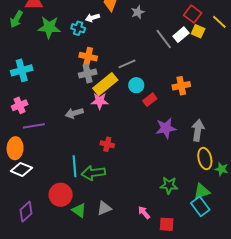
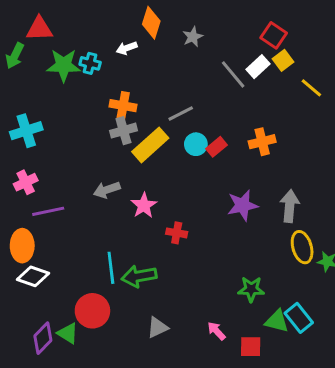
yellow line: (219, 22) -> (311, 88), moved
cyan cross: (78, 28) -> (90, 63), moved
yellow square: (198, 31) -> (283, 60), turned 32
red rectangle: (150, 100) -> (217, 147), moved
pink star: (100, 101) -> (144, 205), moved, turned -30
red cross: (107, 144) -> (177, 233), moved
green triangle: (202, 191) -> (277, 321), moved, turned 36
green triangle: (79, 210) -> (68, 333), moved

